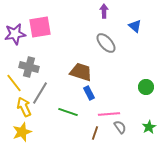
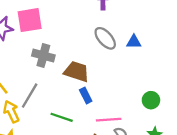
blue triangle: (135, 26) -> (134, 42), moved, turned -40
gray cross: (29, 67) -> (43, 56), moved
green circle: (146, 87) -> (151, 100), moved

